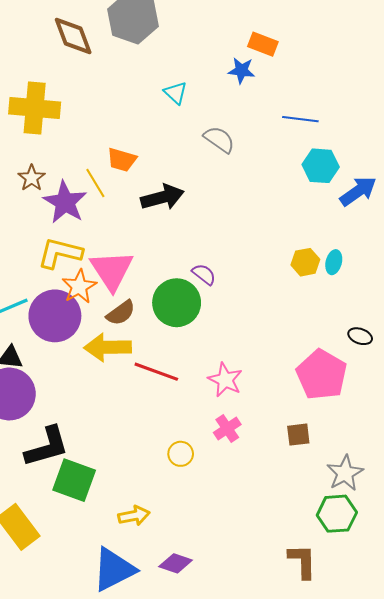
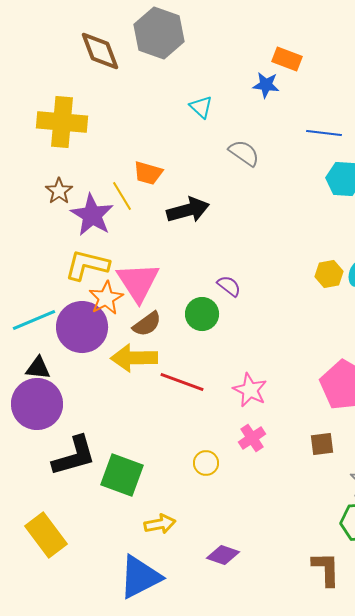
green circle: (177, 303) -> (202, 314), size x0.7
green square: (74, 480) -> (122, 475), moved
purple diamond: (176, 563) -> (223, 555), moved

